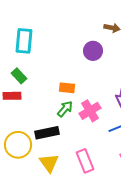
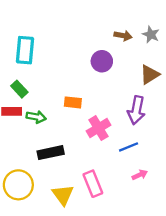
green arrow: (65, 109) -> (36, 117), moved, turned 60
yellow circle: (18, 145) -> (18, 185), moved
yellow triangle: (49, 163) -> (63, 195), moved

